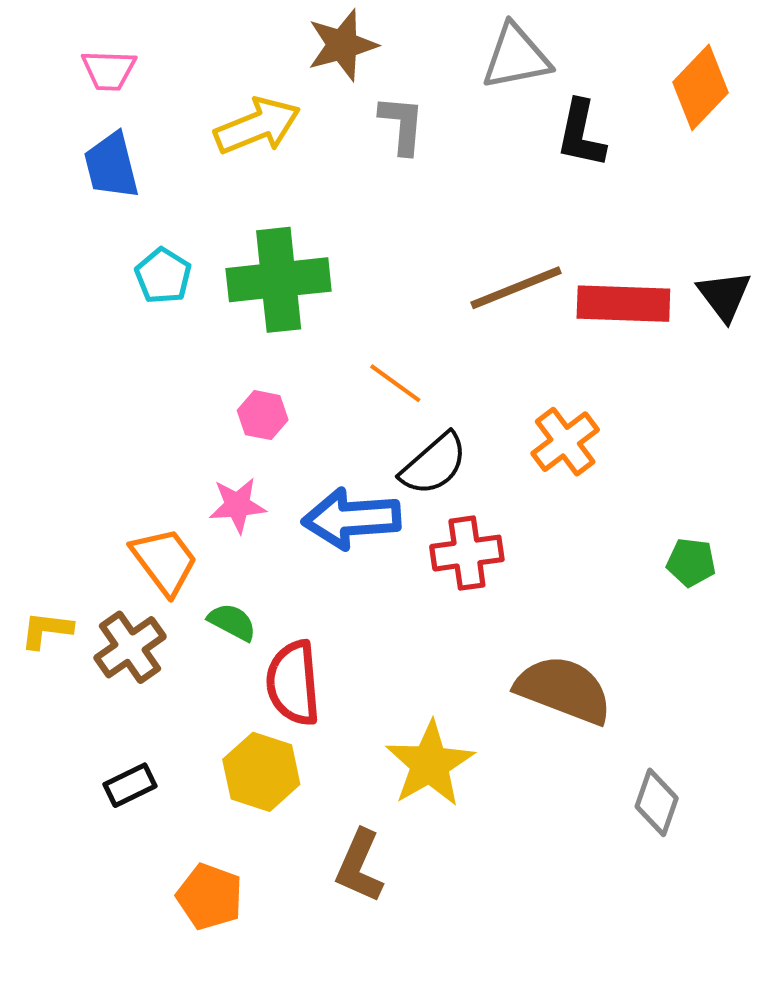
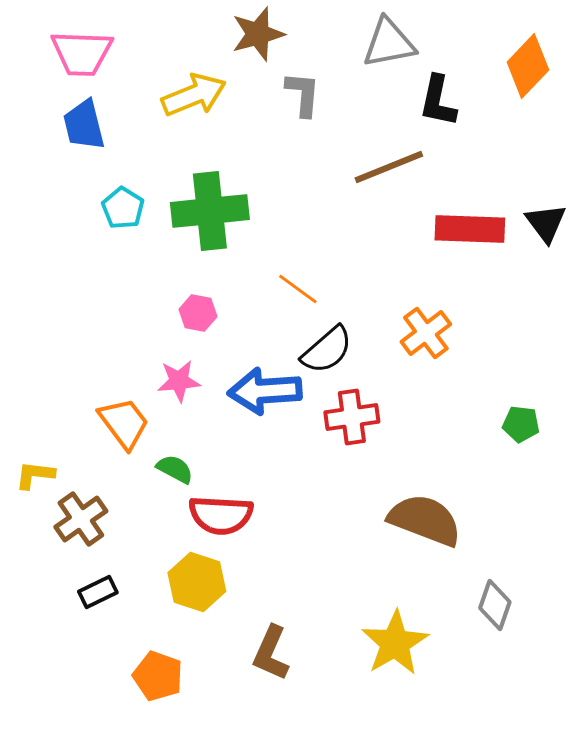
pink trapezoid: (109, 70) -> (82, 53), size x1.5
brown line: (516, 288) -> (389, 167), moved
brown cross: (130, 647) -> (81, 519), moved
red semicircle: (293, 683) -> (221, 515), turned -82
yellow star: (430, 764) -> (395, 643), moved

